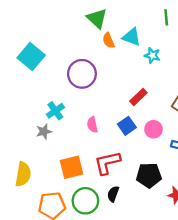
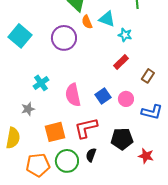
purple circle: (82, 74) -> (64, 38), moved
red rectangle: (138, 97) -> (121, 62), moved
pink semicircle: (92, 125) -> (73, 95), size x1.6
gray star: (44, 132) -> (28, 109), moved

